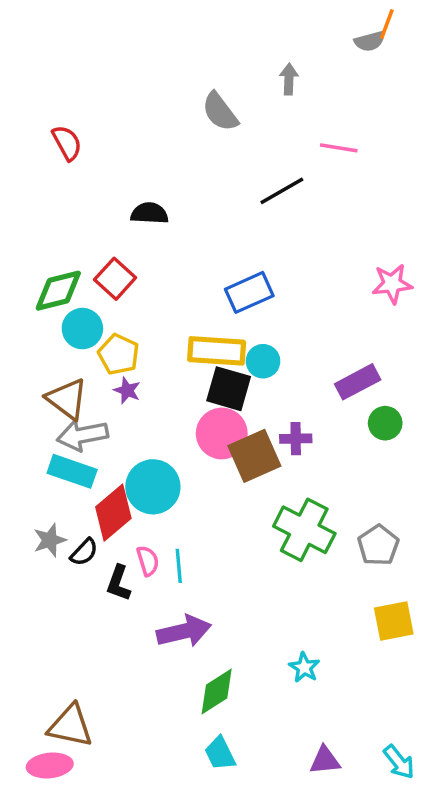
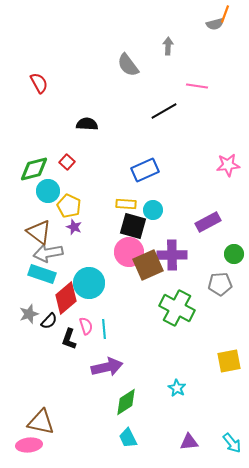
red square: (115, 279) -> (67, 162), size x0.7
yellow rectangle: (217, 351) -> (126, 204), size x0.6
green circle: (385, 423) -> (234, 254), moved
purple cross: (296, 439) -> (172, 255), size x1.6
gray pentagon: (378, 545) -> (220, 284), moved, turned 30

